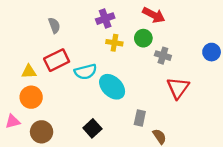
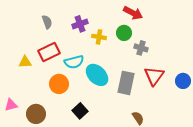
purple cross: (105, 19) -> (80, 24), moved
blue circle: (212, 52) -> (183, 81), moved
orange circle: (31, 97) -> (59, 84), moved
gray rectangle: (140, 118) -> (126, 83), moved, size x1.6

